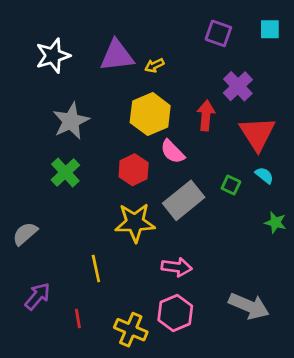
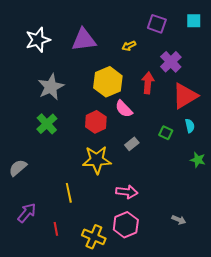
yellow arrow: (154, 65) -> (129, 46), moved
red triangle: (257, 134) -> (185, 96), turned 32
cyan semicircle: (264, 175) -> (190, 126), turned 40
gray rectangle: (184, 200) -> (132, 144), size x0.5
gray arrow: (249, 306) -> (179, 220), size x0.5

